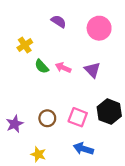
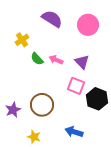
purple semicircle: (59, 21) -> (52, 19), size x1.5
pink square: (78, 117) -> (76, 86), moved
brown circle: (47, 118) -> (42, 105), size x1.5

